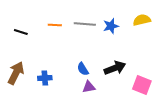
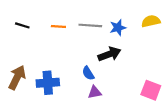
black line: (21, 32) -> (22, 25), moved
black arrow: (115, 68) -> (109, 54), moved
blue cross: (45, 78) -> (48, 83), size x1.5

